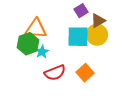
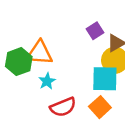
cyan square: (78, 37) -> (105, 79), moved
green hexagon: (28, 44) -> (19, 62), moved

